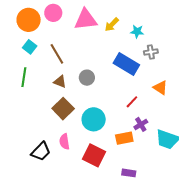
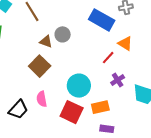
brown triangle: (60, 82) -> (46, 42), moved
orange triangle: (160, 88) -> (125, 43), moved
cyan circle: (94, 119) -> (79, 86), moved
orange rectangle: (124, 138) -> (100, 107), moved

